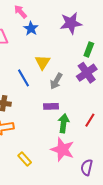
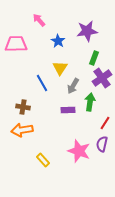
blue star: (31, 28) -> (58, 41), moved
green rectangle: (89, 50) -> (94, 58), moved
green arrow: (64, 123) -> (90, 102), moved
purple semicircle: (87, 167) -> (102, 144), moved

